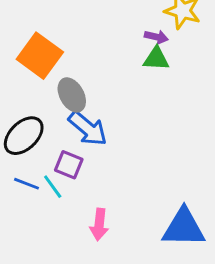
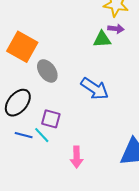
purple arrow: (156, 37) -> (116, 29), moved
blue arrow: (88, 128) -> (95, 89), moved

